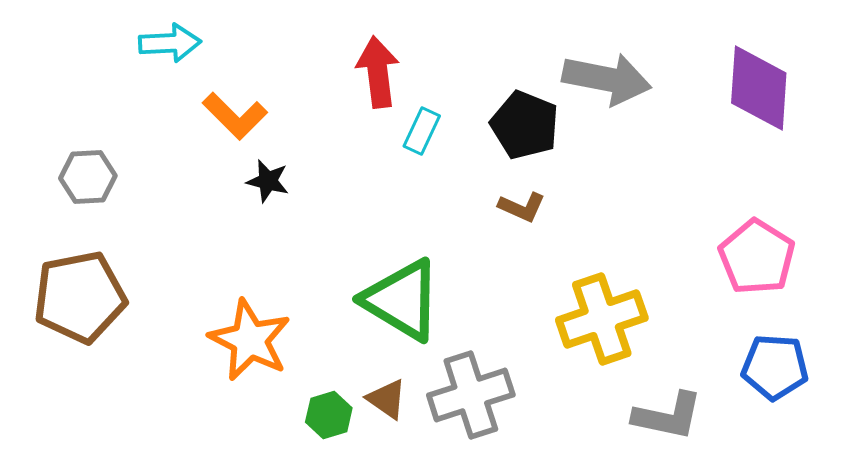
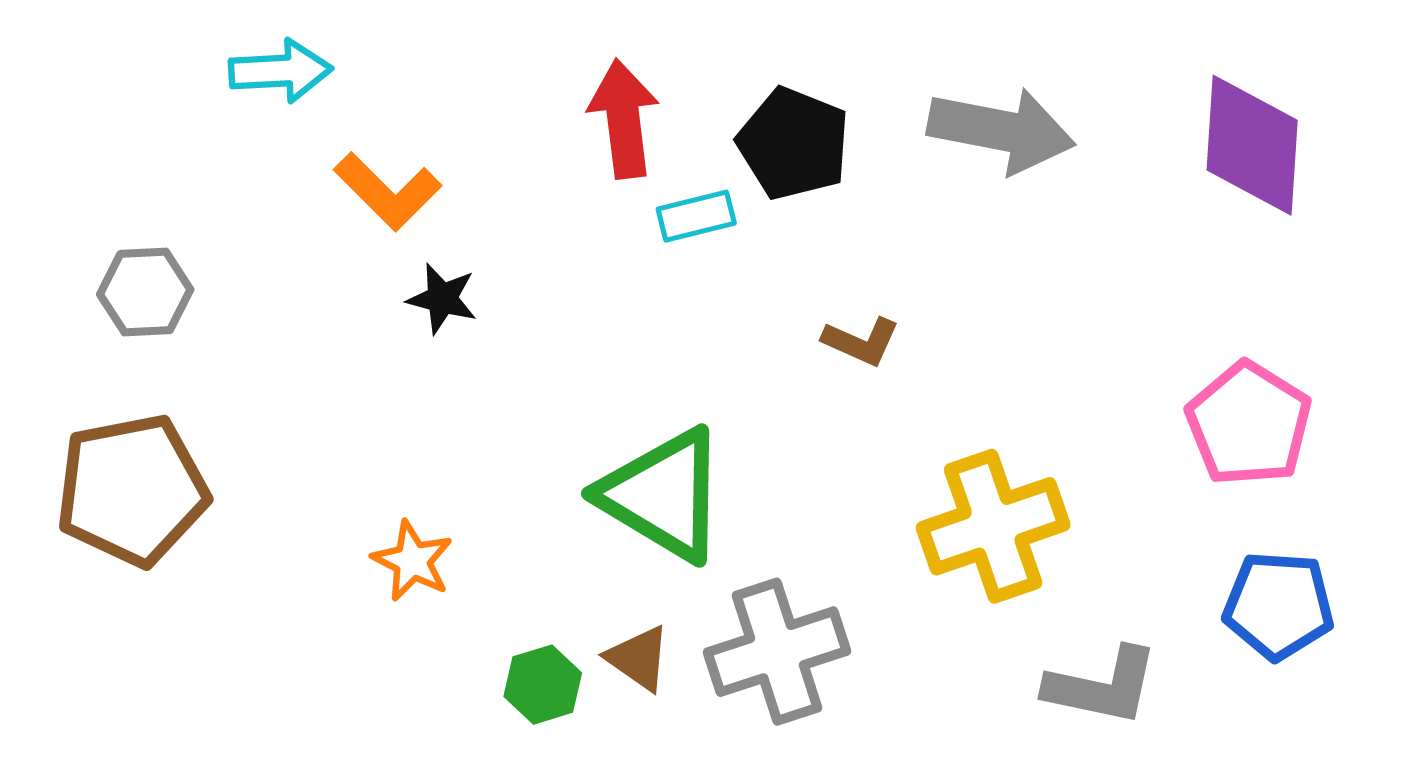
black pentagon: (525, 125) -> (794, 144), moved
cyan rectangle: (422, 131) -> (696, 216), turned 51
orange star: (250, 340) -> (412, 561), size x0.6

